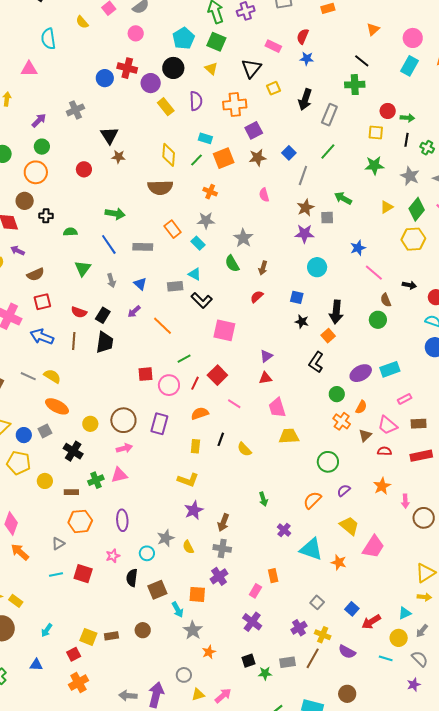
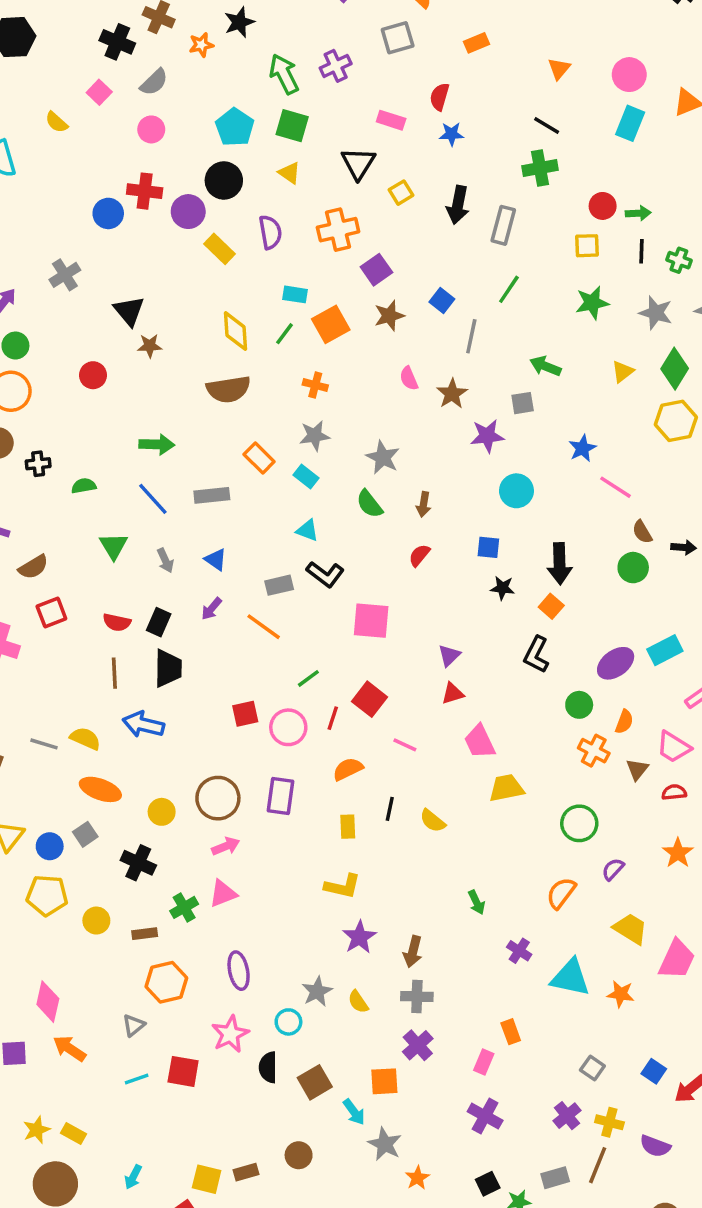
brown star: (306, 208) -> (452, 394), moved
black arrow: (409, 285) -> (684, 547), moved
gray rectangle: (175, 286) -> (279, 585), moved
blue arrow: (42, 337) -> (143, 725), moved
pink star: (113, 556) -> (230, 1034), size x1.5

